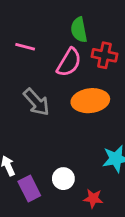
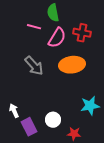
green semicircle: (79, 30) -> (53, 13), moved
pink line: (25, 47) -> (34, 27), moved

